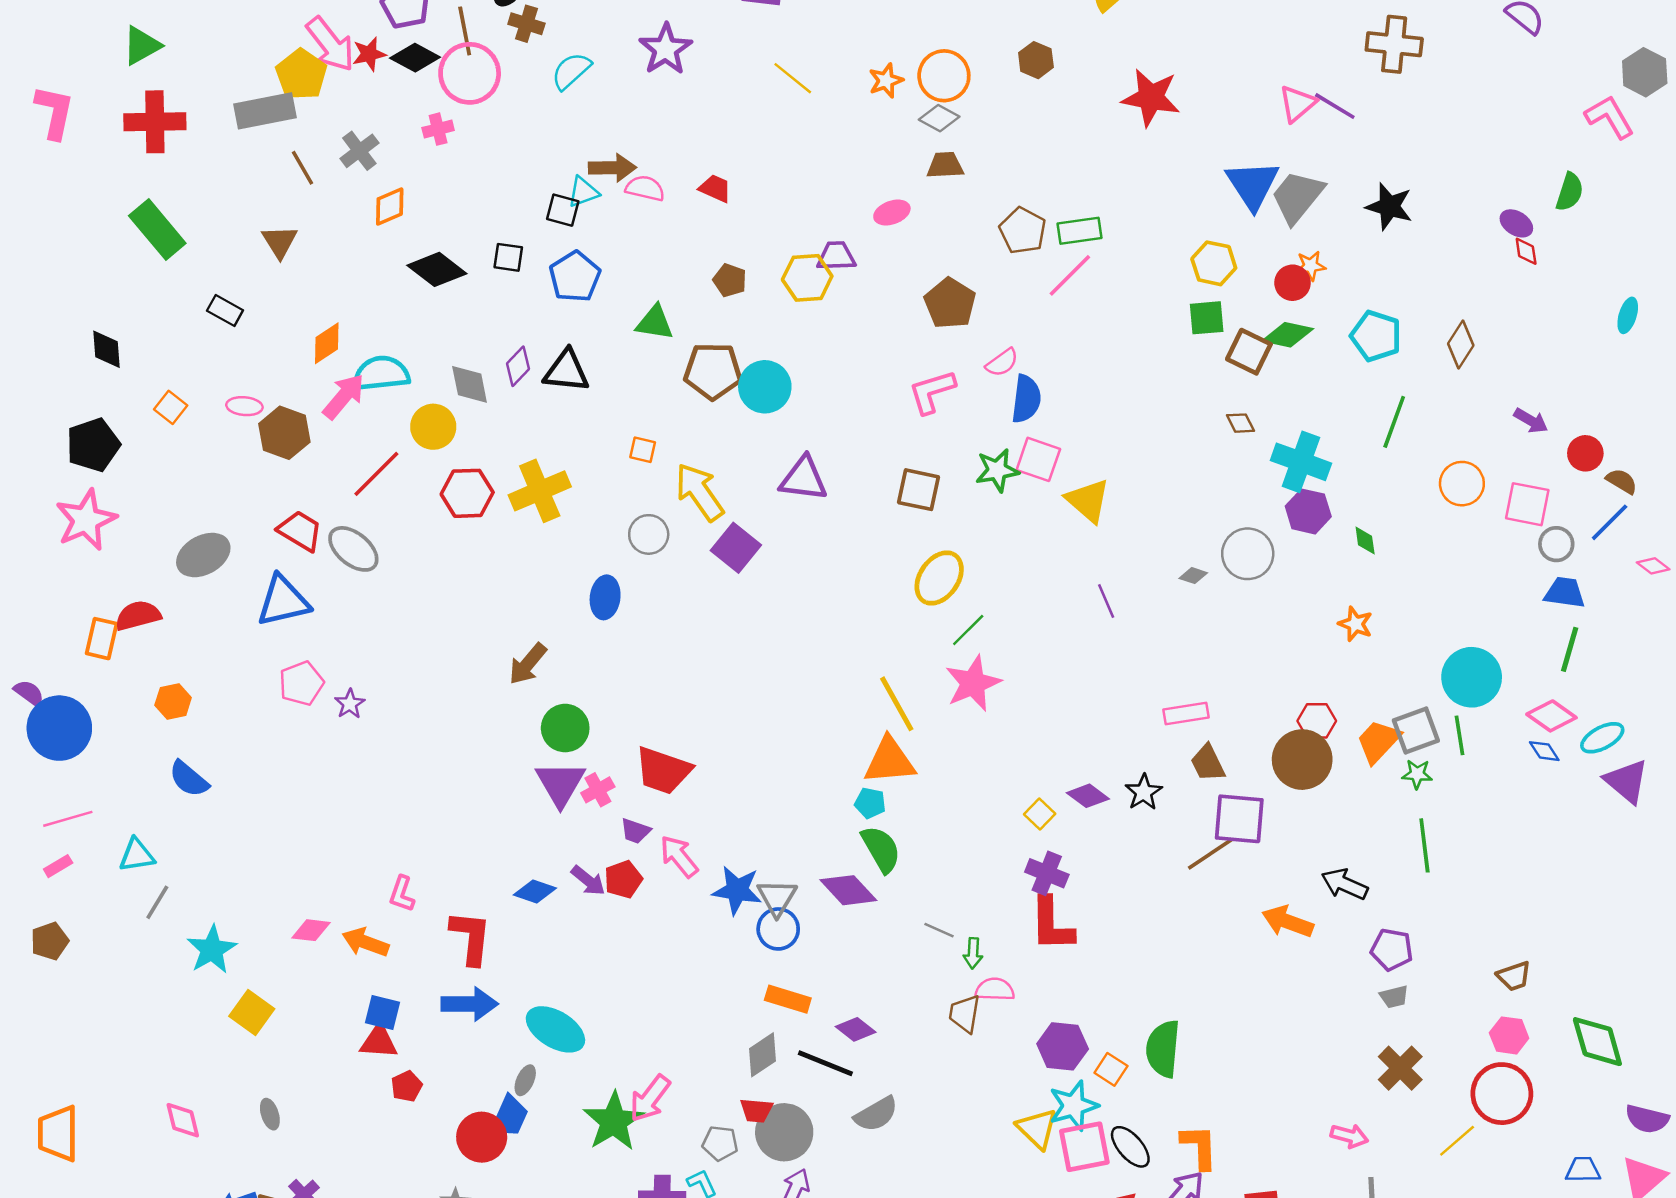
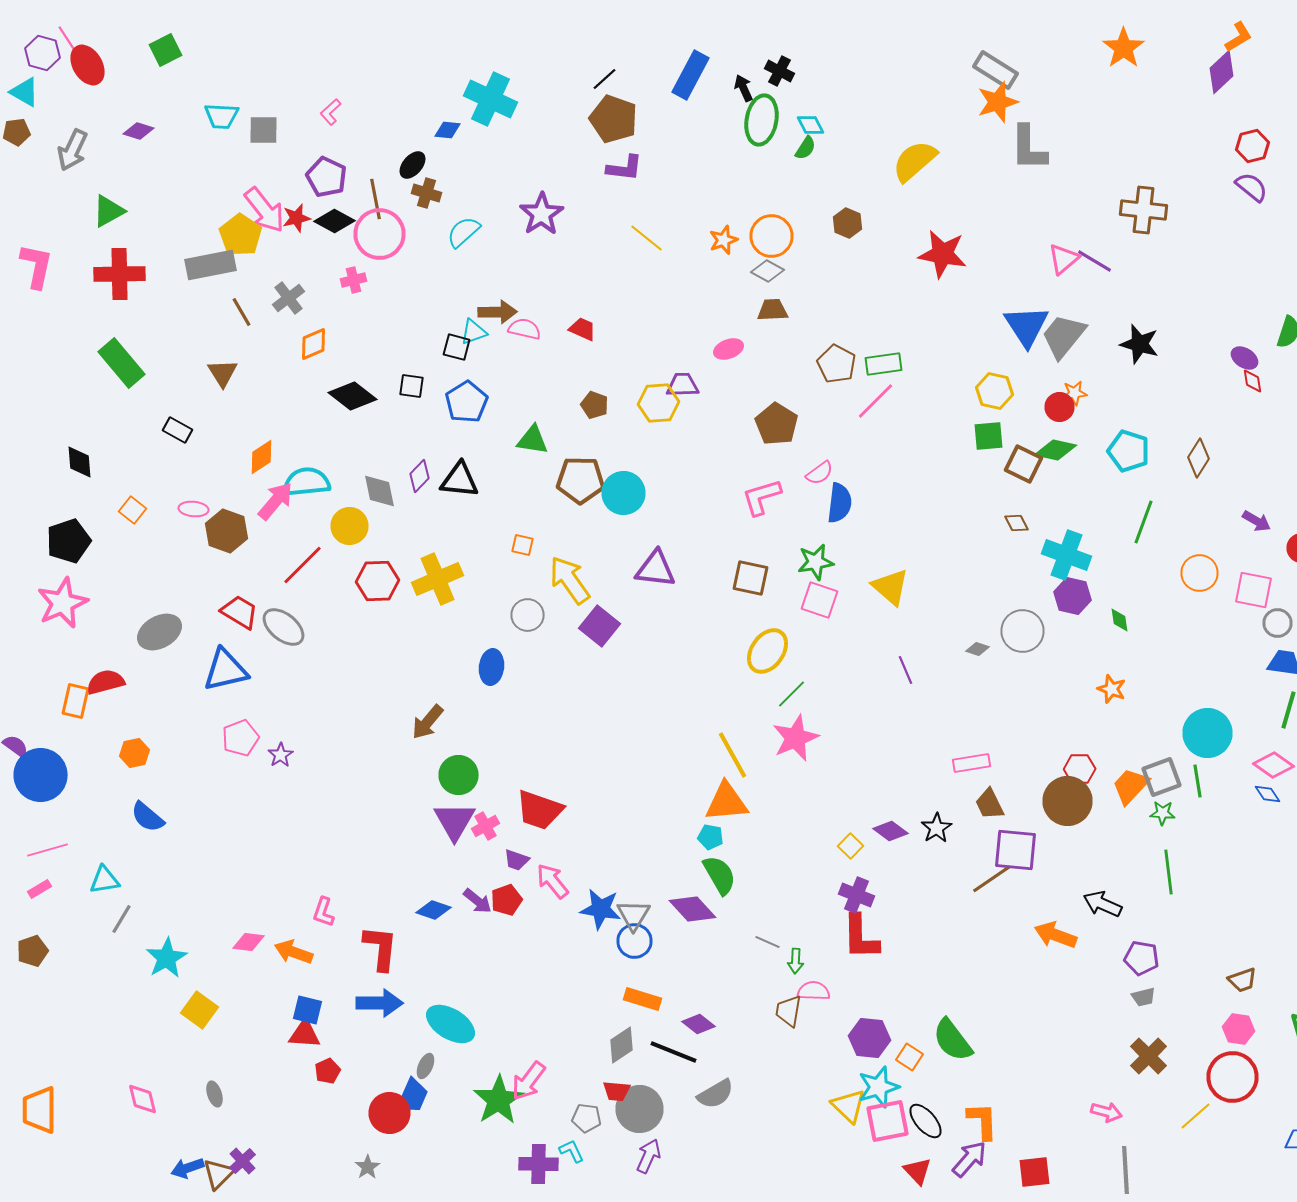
pink square: (1038, 459) -> (820, 600), moved
green semicircle: (1163, 1049) -> (952, 1040), turned -42

